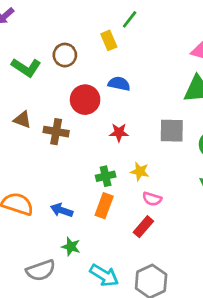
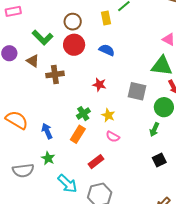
green L-shape: (26, 67) -> (42, 38), moved
red circle: (85, 100) -> (74, 45), moved
brown cross: (56, 132) -> (55, 74), turned -30
green cross: (106, 176) -> (83, 114), turned -32
blue arrow: (62, 210) -> (47, 131), turned 35
red rectangle: (143, 227) -> (96, 162), moved

